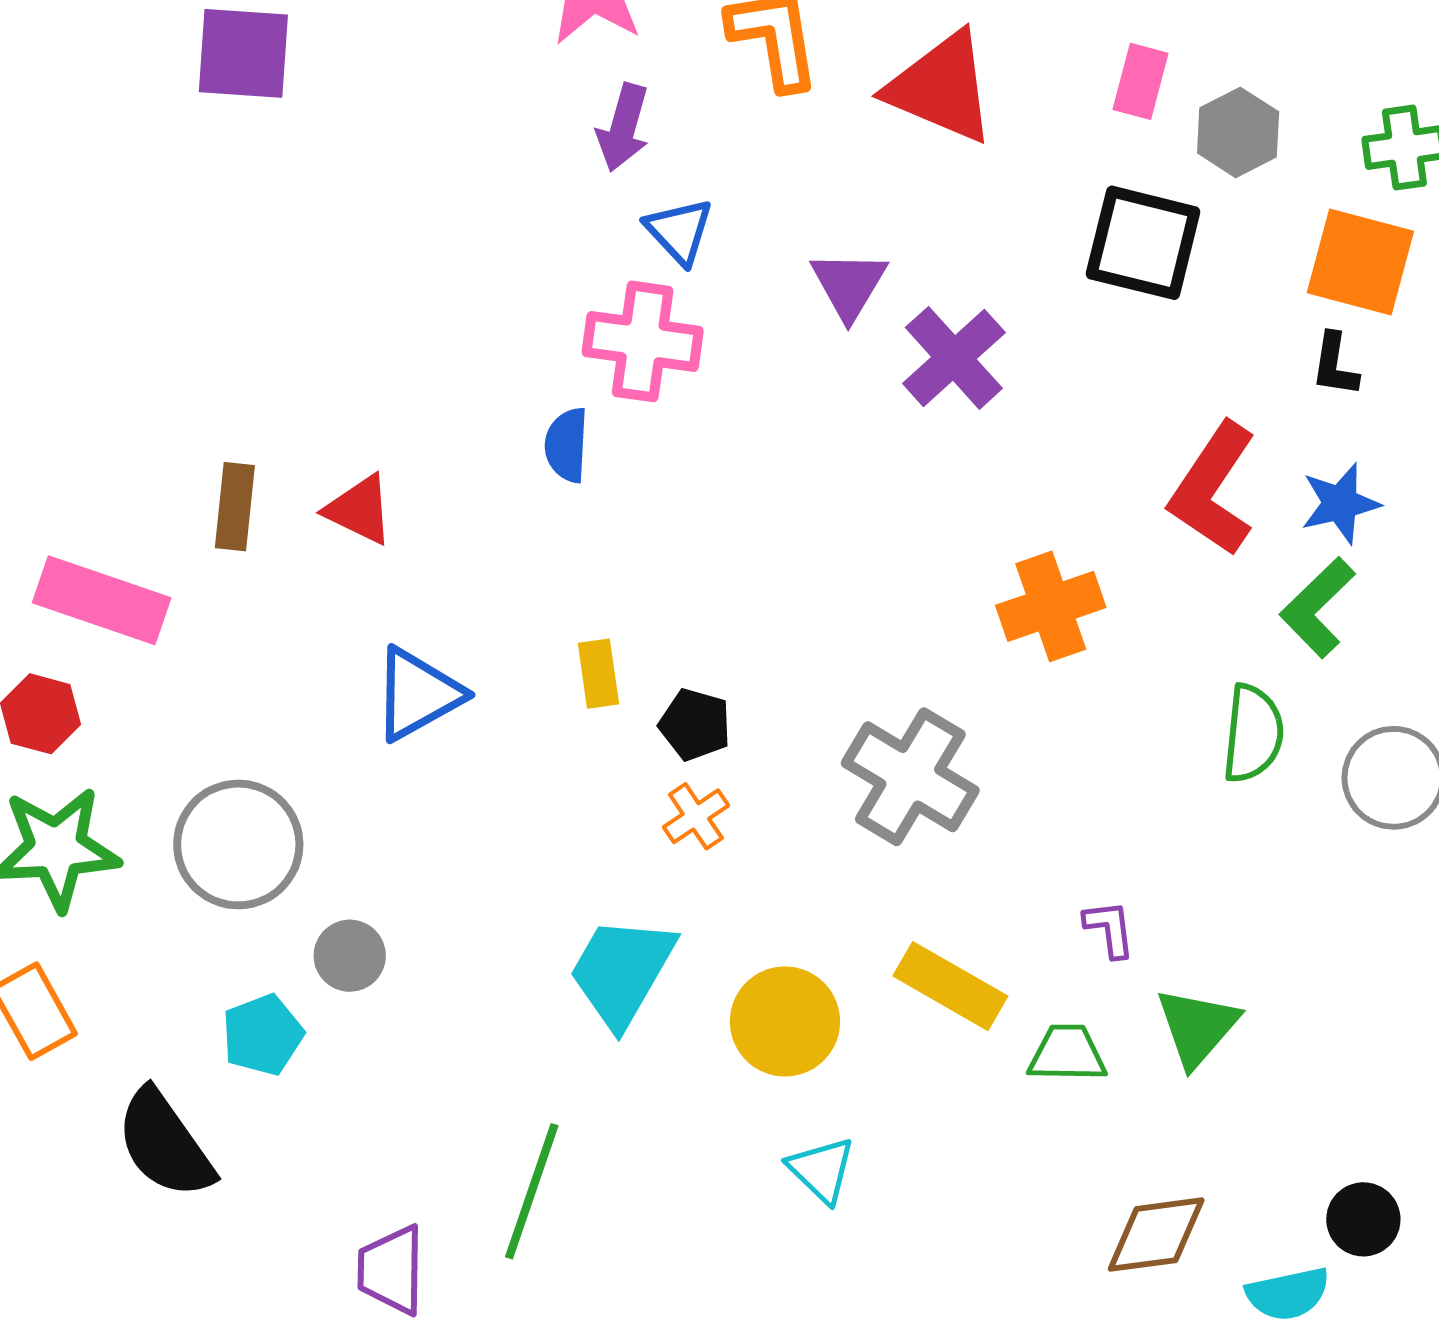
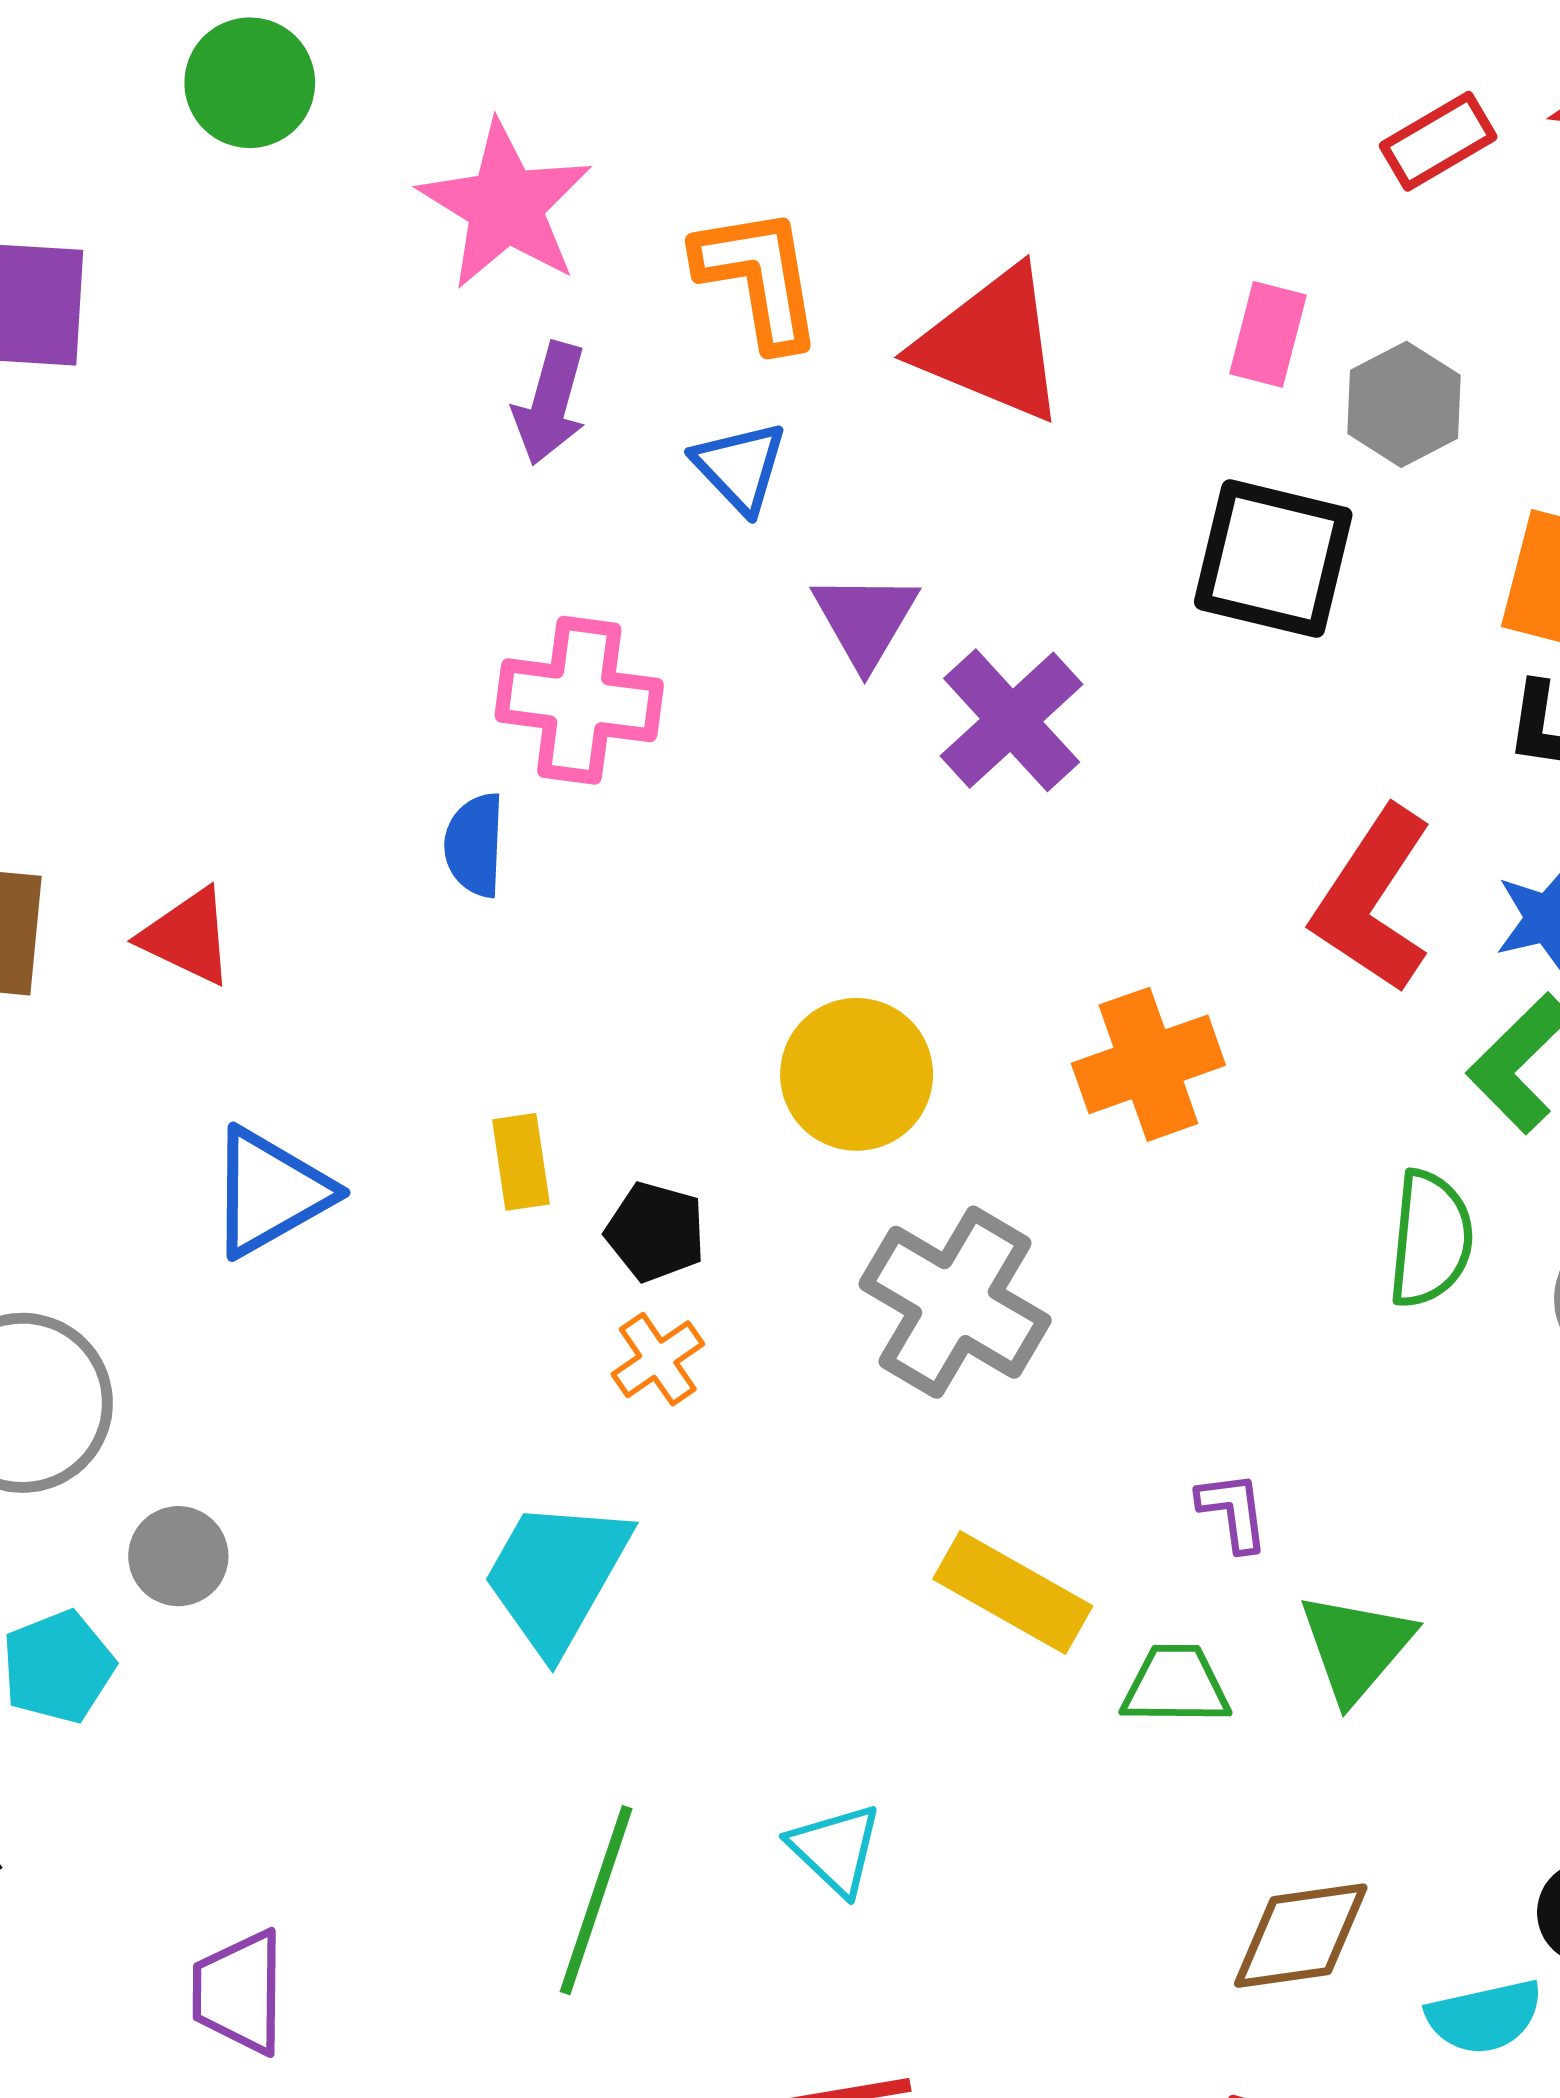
blue triangle: (679, 231) -> (740, 467), moved
yellow circle: (785, 1021) -> (857, 1074), moved
green line: (532, 1191) -> (596, 1900), moved

